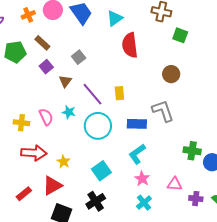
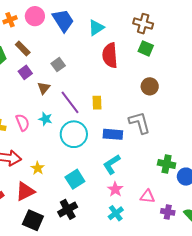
green square: (180, 35) -> (146, 48), moved

